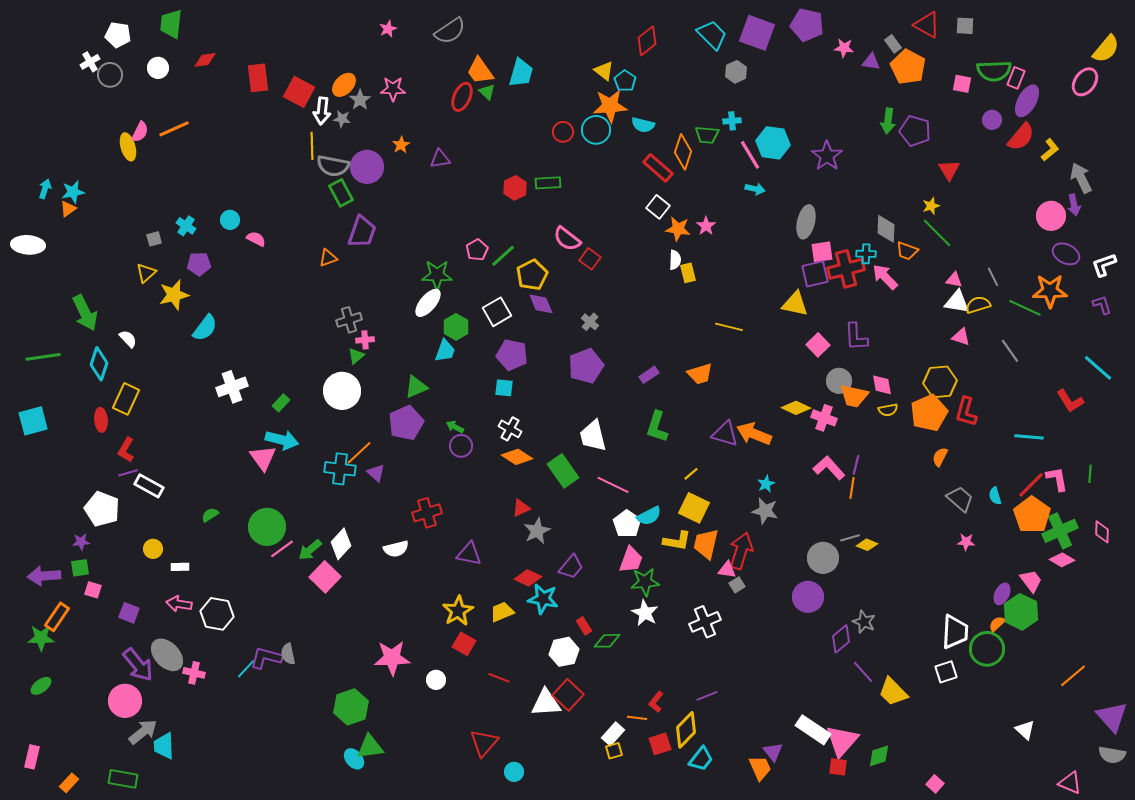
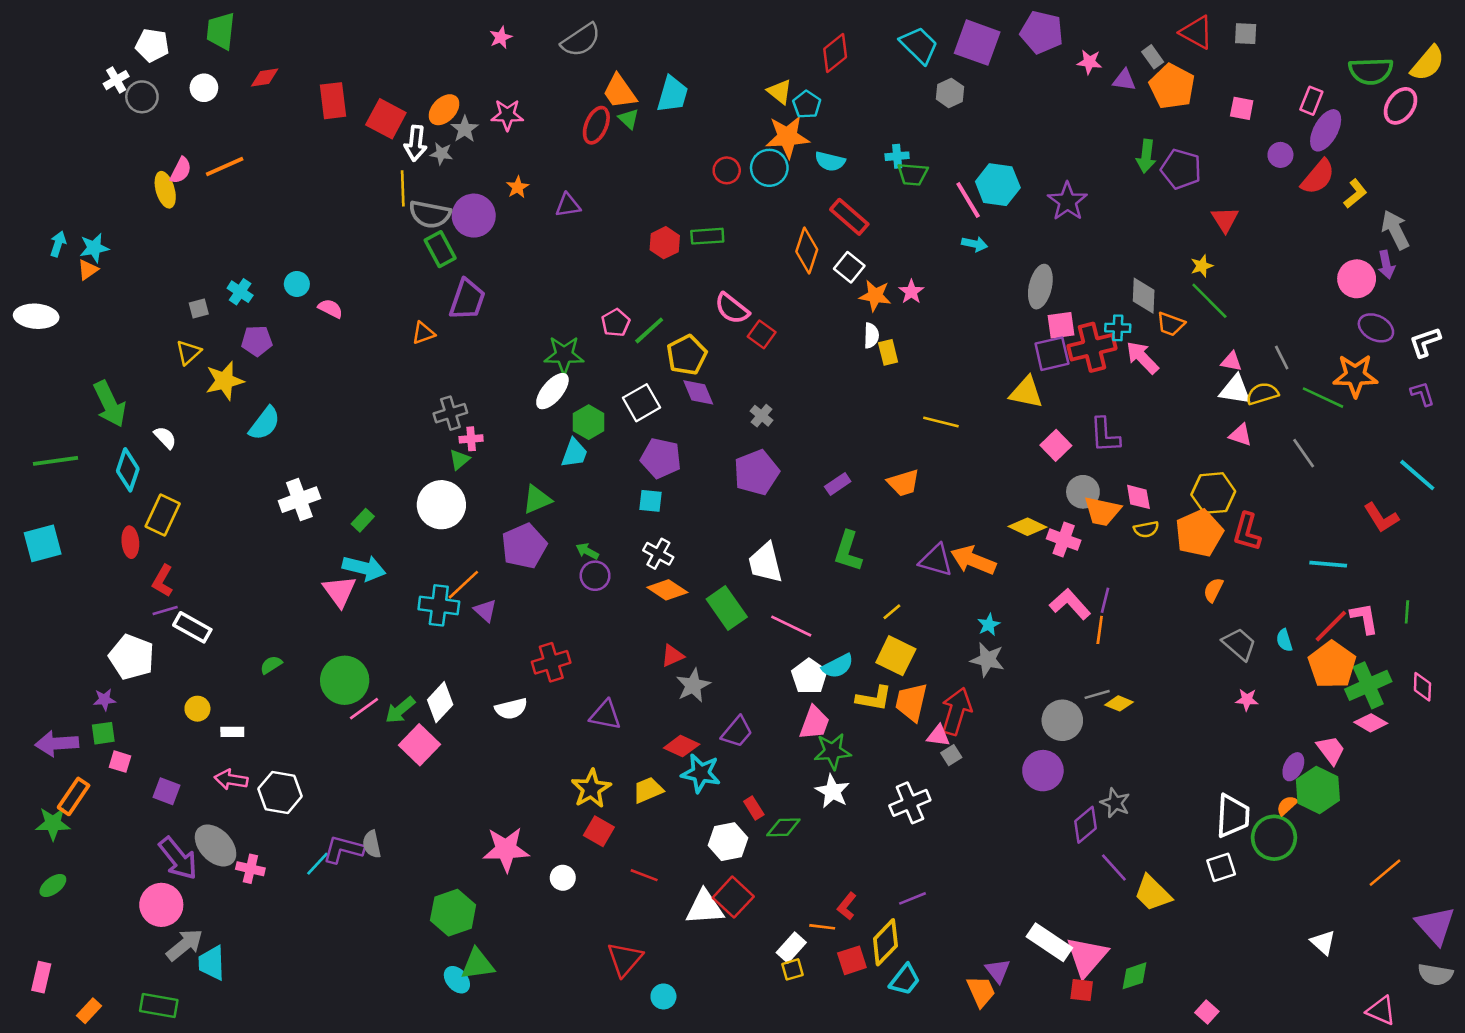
green semicircle: (994, 71) -> (1371, 71), moved
cyan cross: (732, 121) -> (897, 156), moved
orange diamond: (683, 152) -> (807, 250), moved

